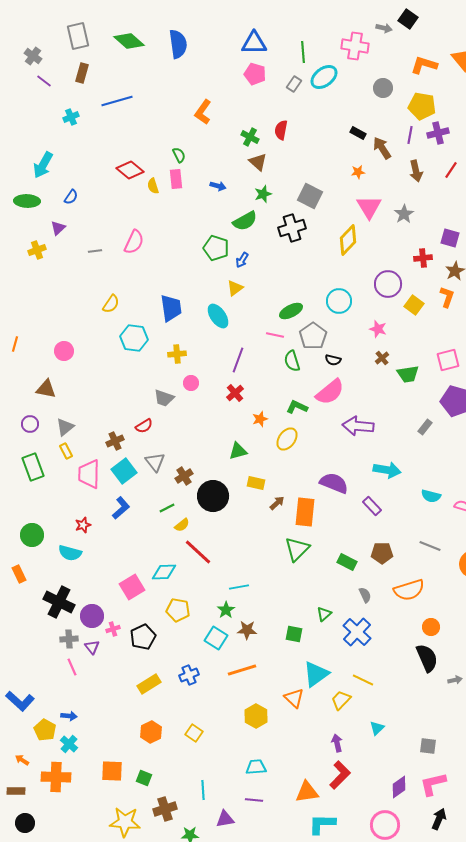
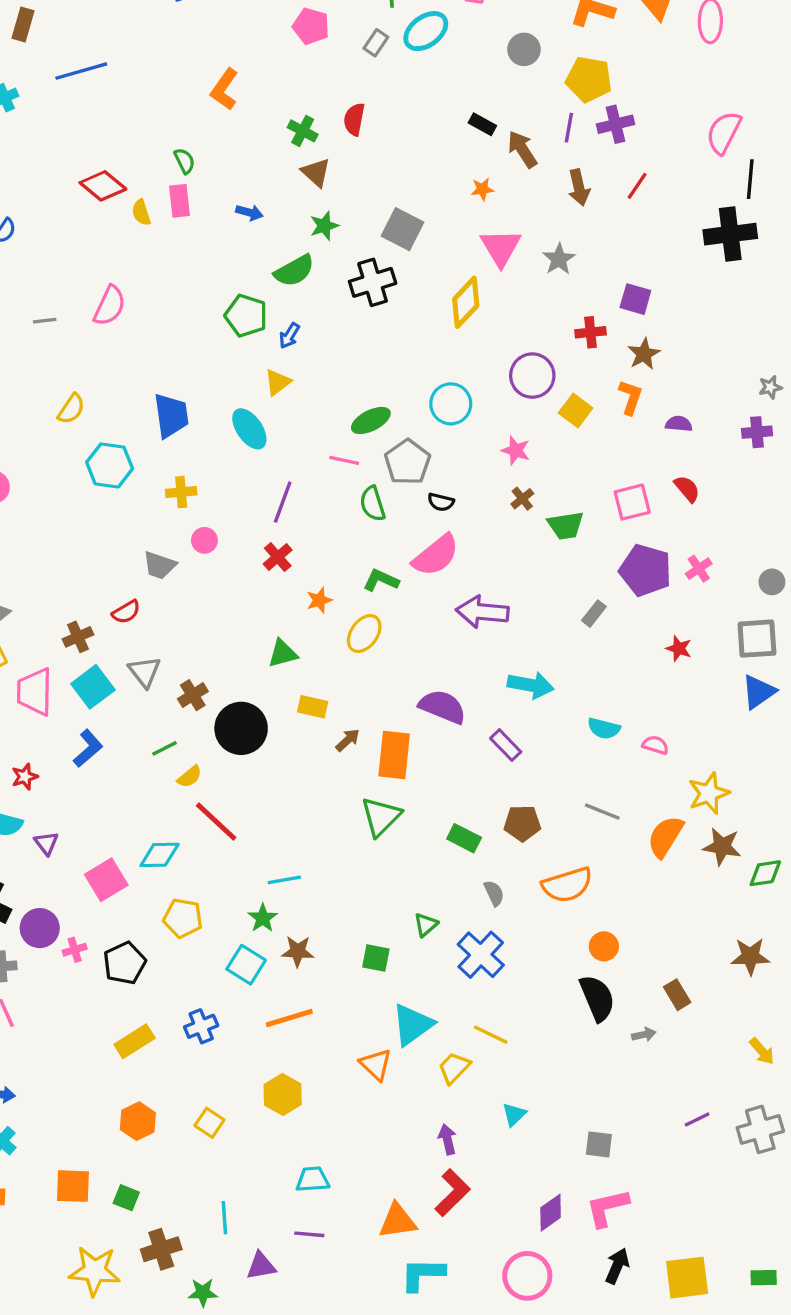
purple triangle: (92, 647) -> (46, 843), moved
yellow hexagon: (256, 716) -> (283, 1095), moved

